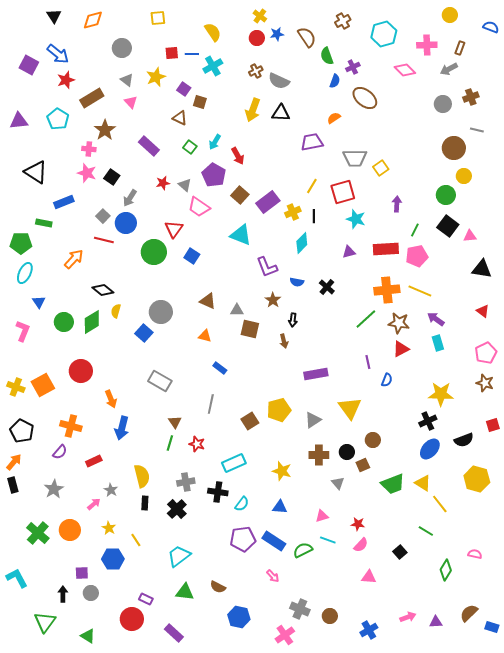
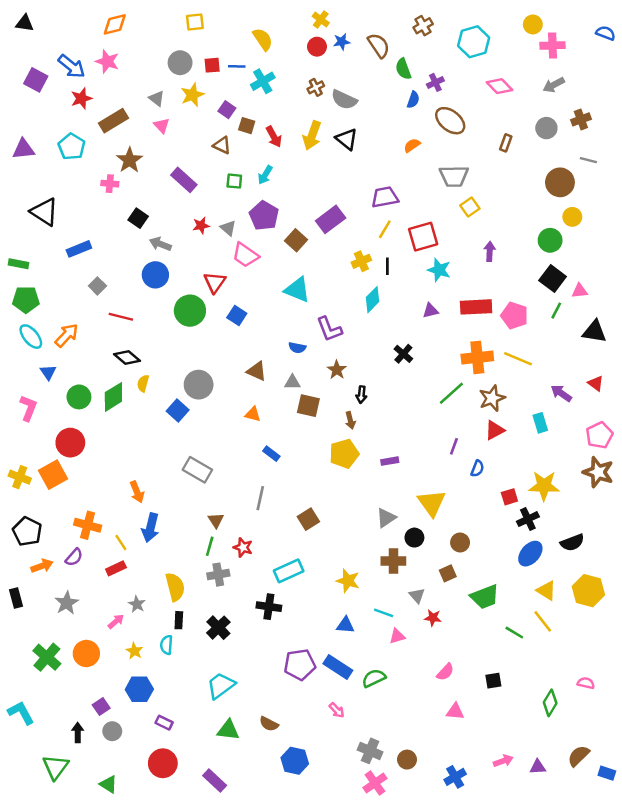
yellow circle: (450, 15) -> (533, 24), moved
black triangle: (54, 16) -> (25, 23), moved, turned -49
pink cross: (427, 45) -> (553, 45), moved
gray circle: (122, 48) -> (180, 63), moved
brown rectangle: (460, 48) -> (506, 143), moved
black triangle: (281, 113) -> (347, 139), turned 36
purple trapezoid: (312, 142) -> (385, 197), moved
green square: (190, 147) -> (234, 181), turned -32
red arrow: (238, 156) -> (274, 137), moved
gray trapezoid: (355, 158) -> (454, 176), moved
pink star: (87, 173) -> (107, 61), moved
gray arrow: (130, 198) -> (160, 244), turned 78
purple rectangle: (268, 202) -> (331, 219), moved
gray square: (103, 216) -> (97, 286), moved
green rectangle: (44, 223) -> (18, 264), moved
green line: (415, 230) -> (556, 311), moved
red line: (104, 240) -> (121, 317), moved
pink pentagon: (417, 256) -> (514, 316), turned 30
orange arrow: (74, 259) -> (67, 335), moved
cyan ellipse: (25, 273) -> (31, 337), turned -65
blue semicircle: (297, 282) -> (297, 348), moved
purple arrow: (436, 319) -> (561, 393), moved
brown star: (399, 323) -> (492, 398), turned -30
purple line: (368, 362) -> (454, 446), turned 32
red circle: (81, 371) -> (70, 443), moved
purple rectangle: (316, 374) -> (390, 461), size x0.6
brown star: (485, 383) -> (598, 472), size x1.4
yellow pentagon: (279, 410) -> (344, 454), moved
red square: (493, 425) -> (509, 497), moved
black circle: (347, 452) -> (414, 538), moved
orange arrow: (14, 462) -> (42, 566), moved, turned 30
gray cross: (186, 482) -> (218, 575), moved
yellow triangle: (423, 483) -> (546, 591), moved
cyan semicircle: (242, 504) -> (167, 645), moved, turned 147
red star: (358, 524) -> (433, 618), moved
green line: (426, 531) -> (514, 633), moved
yellow line: (136, 540) -> (121, 542), moved
cyan line: (328, 540) -> (384, 613), moved
black square: (400, 552) -> (493, 681), turned 32
purple square: (82, 573) -> (101, 707), turned -32
purple rectangle: (146, 599) -> (164, 723), moved
pink cross: (285, 635) -> (375, 783), moved

